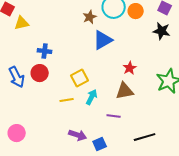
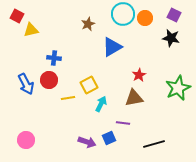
brown star: (90, 17) -> (88, 24), moved
yellow line: (67, 100) -> (68, 98), moved
blue square: (100, 144) -> (109, 138), moved

